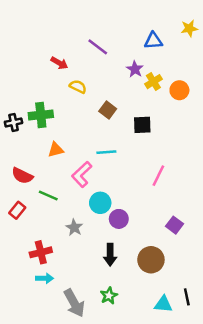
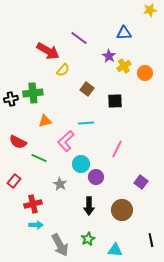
yellow star: (189, 28) -> (150, 10), moved
red arrow: (59, 63) -> (48, 51), size x1.6
yellow semicircle: (78, 87) -> (63, 70), turned 104
pink line: (158, 176) -> (117, 149), moved
red rectangle: (17, 210) -> (14, 181), moved
cyan triangle: (163, 304) -> (115, 250), moved

